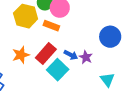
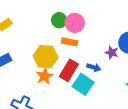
yellow hexagon: (26, 16) -> (46, 57), moved
purple star: (86, 57) -> (112, 53), moved

